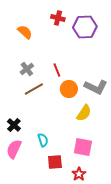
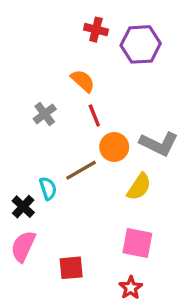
orange semicircle: (25, 32) -> (83, 81), moved
brown line: (34, 89) -> (81, 170), moved
cyan semicircle: (43, 140) -> (48, 188), moved
red square: (55, 162) -> (71, 268), moved

